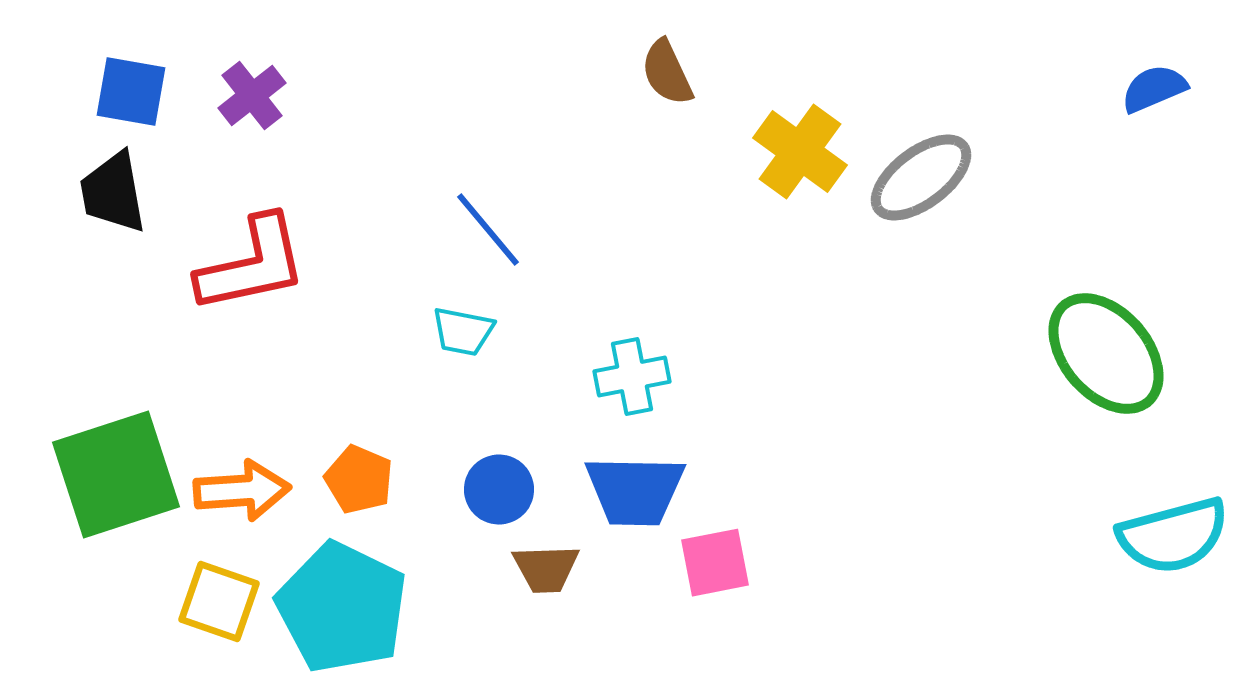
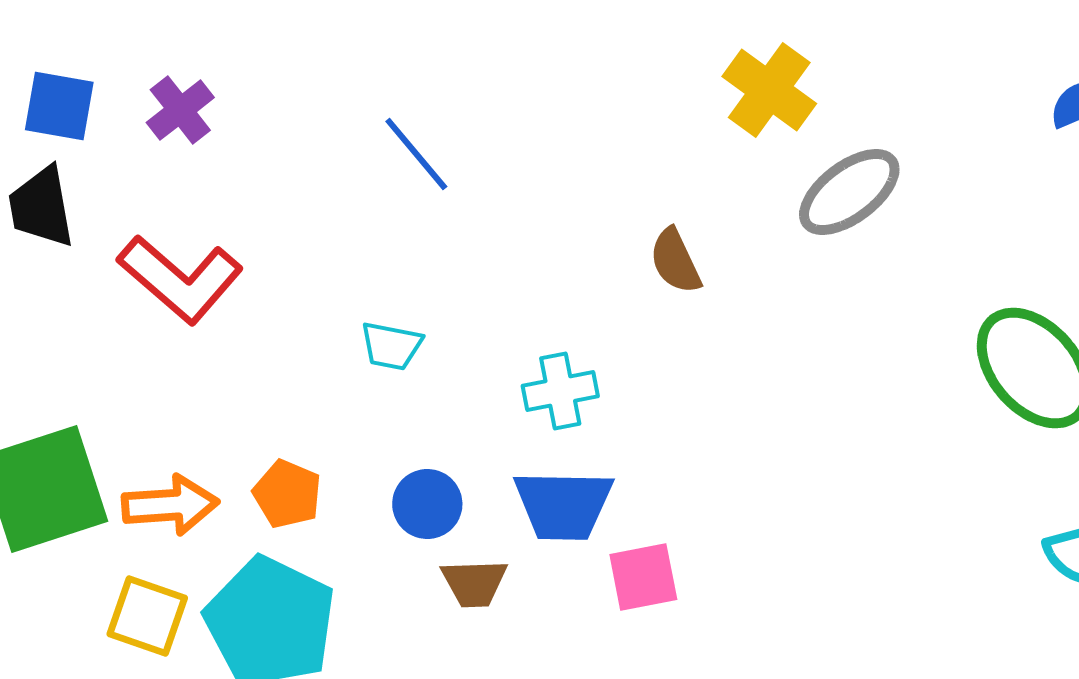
brown semicircle: (667, 73) -> (675, 261), moved
yellow cross: (800, 152) -> (769, 90), moved
blue line: (488, 230) -> (416, 154), moved
red L-shape: (252, 265) -> (180, 279), turned 53

